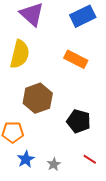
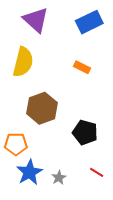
orange rectangle: (76, 59) -> (82, 67), size x0.7
blue star: (26, 159) -> (29, 172), size x1.4

